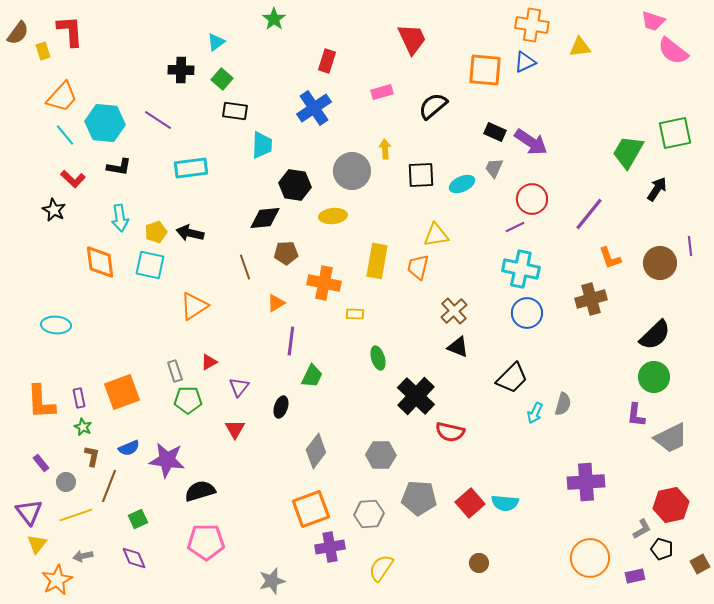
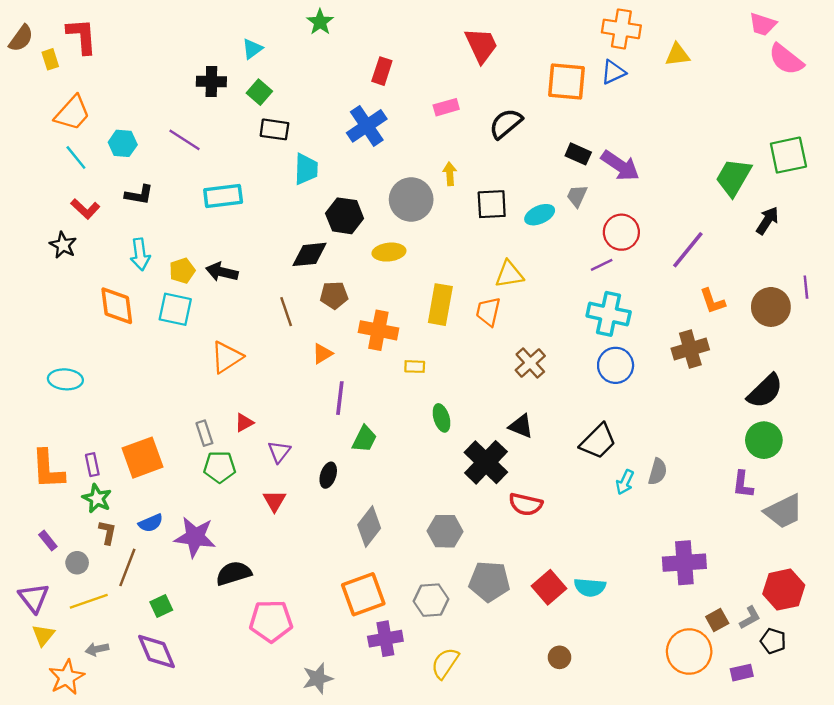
cyan hexagon: (105, 123) -> (123, 143), size x0.6
black triangle: (458, 347) -> (521, 426), moved
green star: (83, 427) -> (97, 498), size x1.4
pink pentagon: (206, 542) -> (271, 621), moved
purple diamond: (134, 558) -> (157, 652), size x1.4
brown square: (700, 564) -> (717, 620), moved

